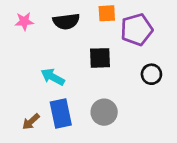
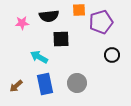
pink star: (24, 21) -> (22, 23), moved
black square: (100, 58) -> (61, 39), moved
brown arrow: (31, 122) -> (16, 86), moved

